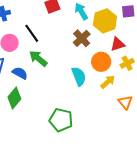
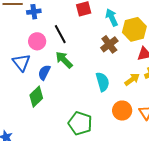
orange circle: (101, 62) -> (122, 111), moved
blue semicircle: (20, 73) -> (44, 72), turned -98
yellow arrow: (108, 82) -> (132, 80), moved

